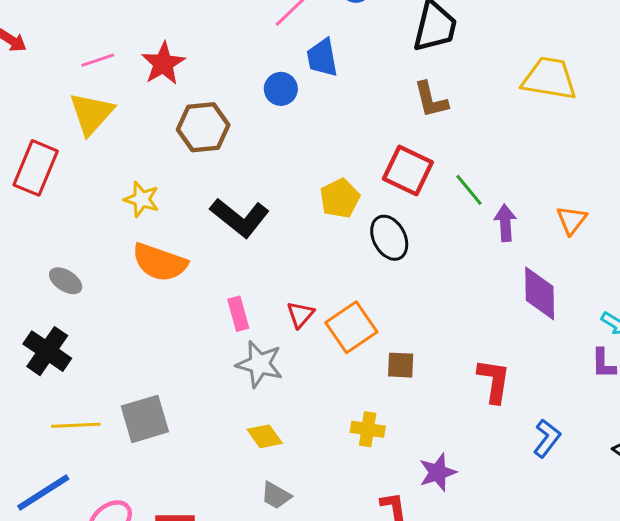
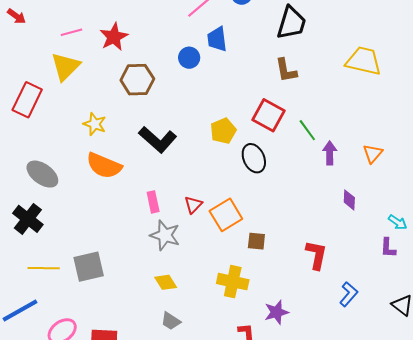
gray ellipse: (66, 281) -> (42, 174), size x1.5
purple diamond: (540, 293) -> (349, 200), size x0.6
yellow cross: (368, 429) -> (233, 282), size x1.4

